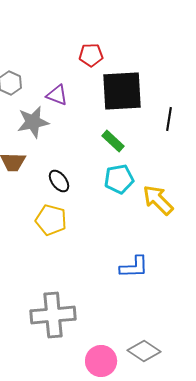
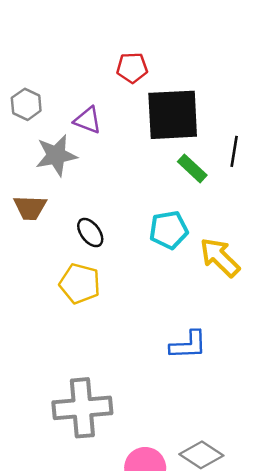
green rectangle: (113, 141) -> (192, 168), moved

